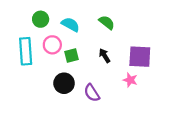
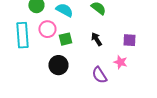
purple square: (140, 57) -> (129, 40), size x0.6
purple semicircle: (92, 93) -> (99, 75), moved

